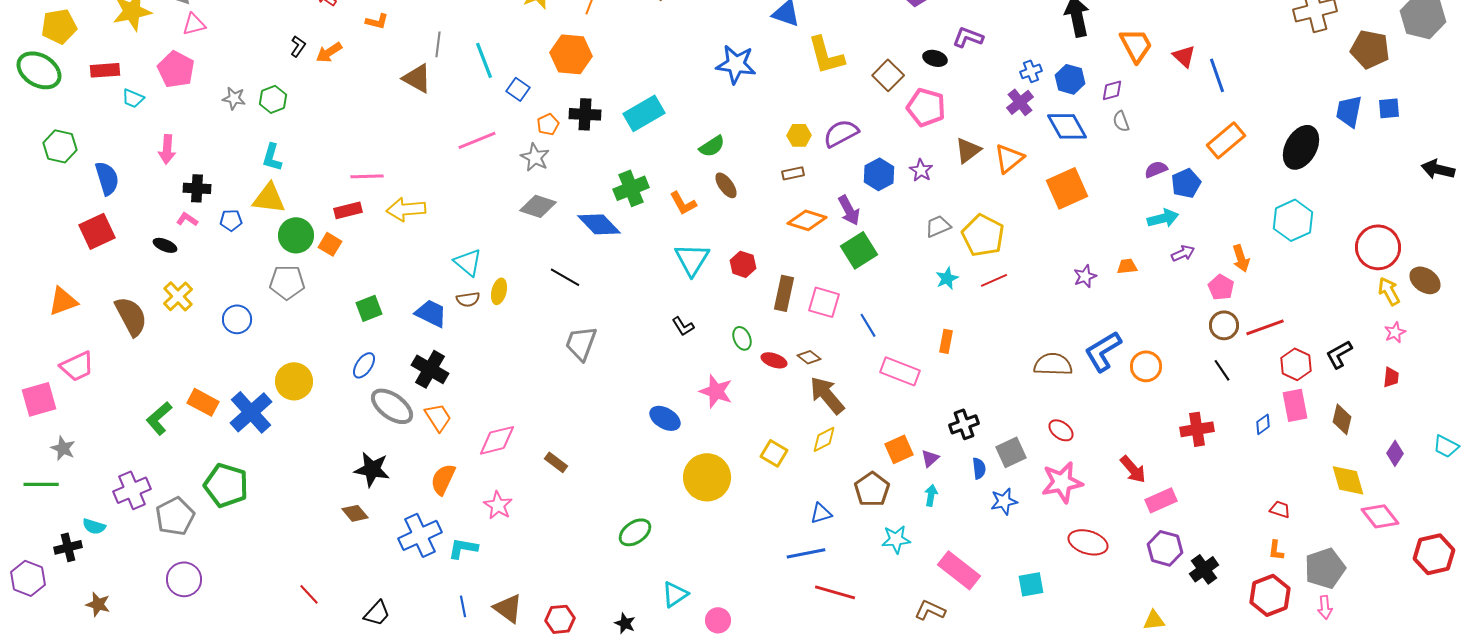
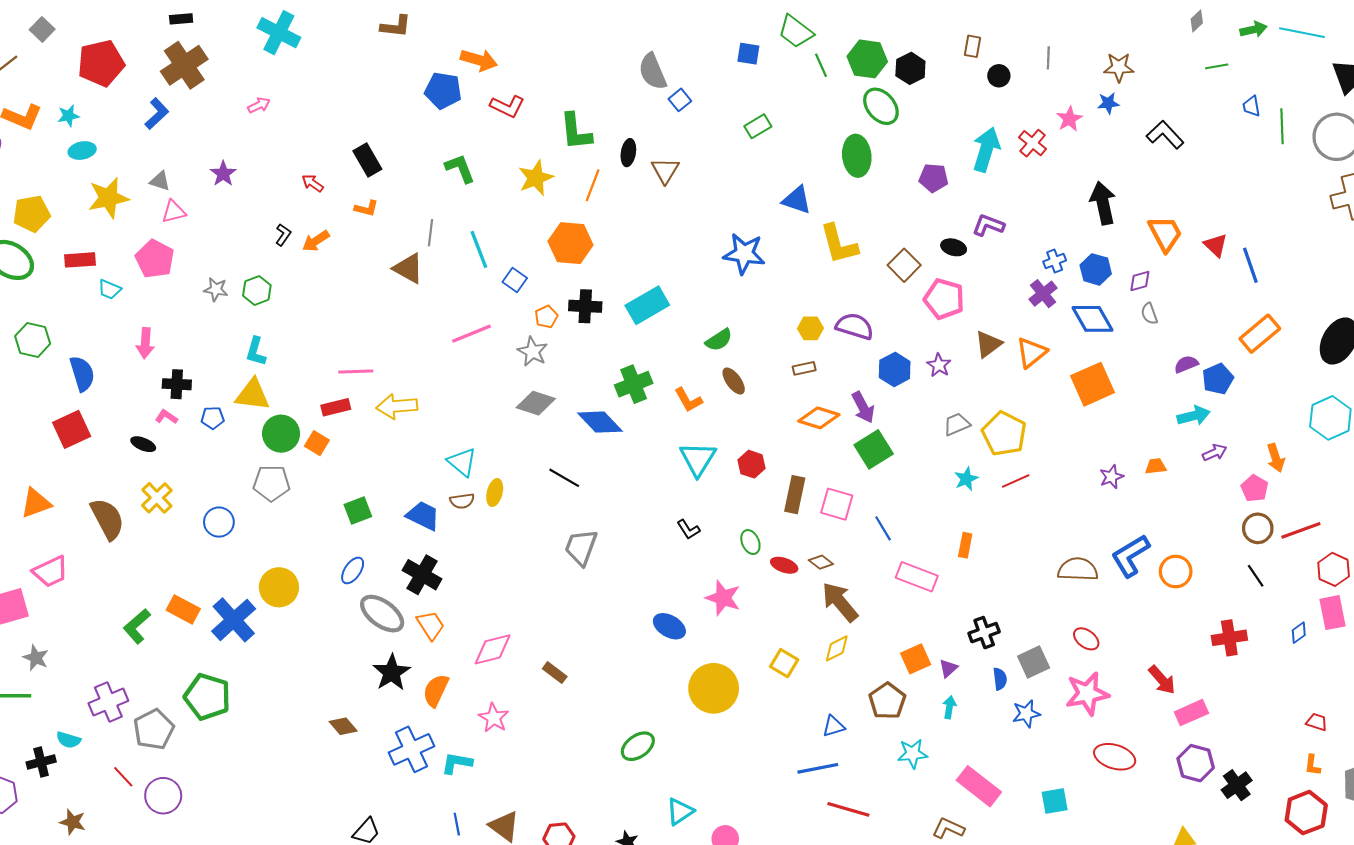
purple semicircle: (841, 133) -> (855, 326), turned 45
black star: (372, 469) -> (392, 673), moved, turned 30
red line: (309, 594) -> (123, 777), moved

